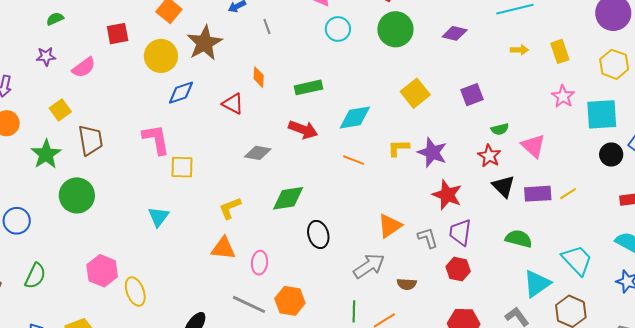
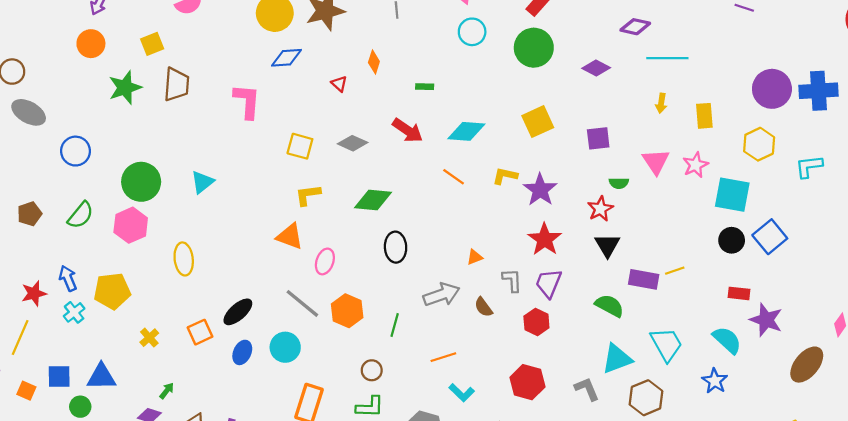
yellow arrow: (519, 50) -> (661, 103), turned 84
green rectangle: (308, 87) -> (425, 87), size x0.6
red triangle: (233, 104) -> (339, 84), size x0.7
pink triangle: (533, 146) -> (656, 162), moved
yellow square: (182, 167) -> (300, 146), moved
purple rectangle: (538, 194) -> (644, 279), moved
green circle: (77, 195) -> (141, 182), moved
cyan triangle: (158, 217) -> (202, 182), moved
orange triangle: (390, 226) -> (475, 257), size x0.6
pink hexagon: (102, 271) -> (131, 225), moved
brown semicircle: (407, 284) -> (483, 307), moved, turned 36
green line: (354, 311) -> (395, 325), moved

